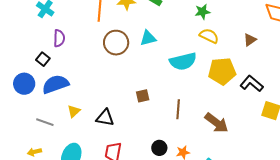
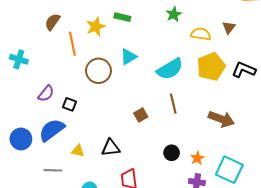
yellow semicircle: (209, 36) -> (201, 34), moved
purple semicircle: (59, 38) -> (46, 94), moved, turned 54
black square: (43, 59) -> (69, 104), moved
brown line: (178, 109) -> (173, 104), moved
yellow triangle: (74, 111) -> (78, 151), turned -48
black circle: (159, 148) -> (172, 153), moved

